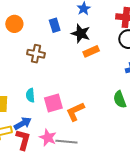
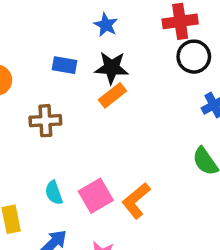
blue rectangle: (55, 25) -> (65, 65), turned -48
orange rectangle: (91, 51) -> (112, 95), moved

